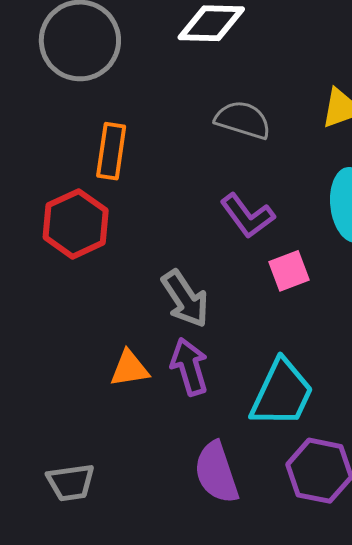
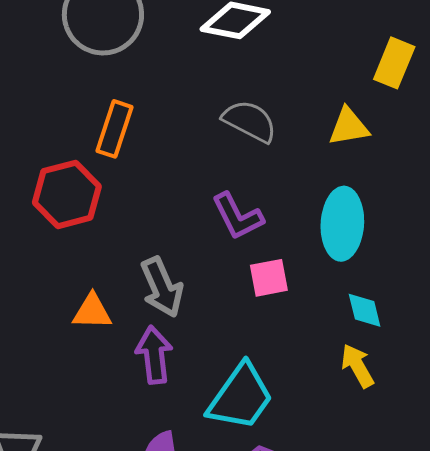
orange triangle: (129, 369) -> (92, 312), moved

